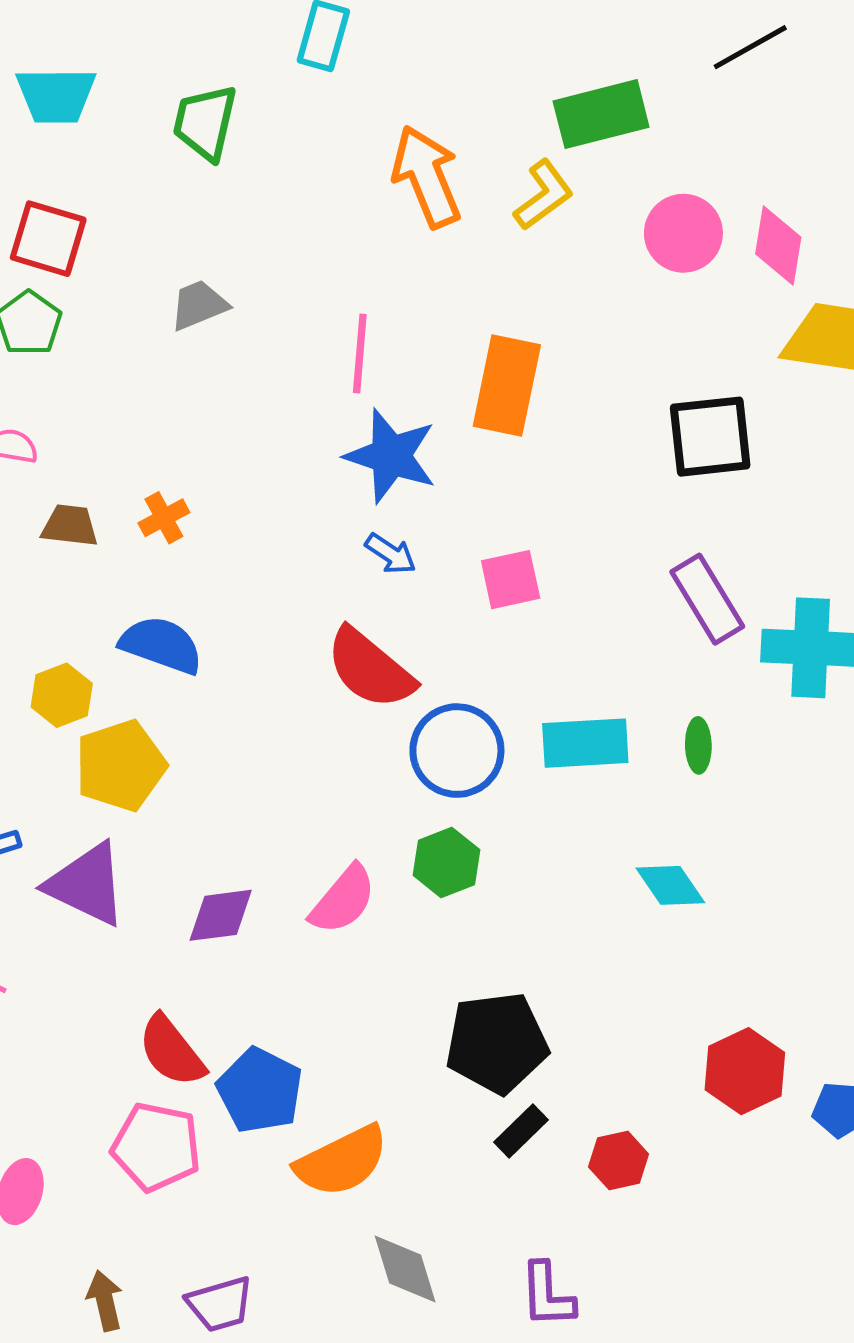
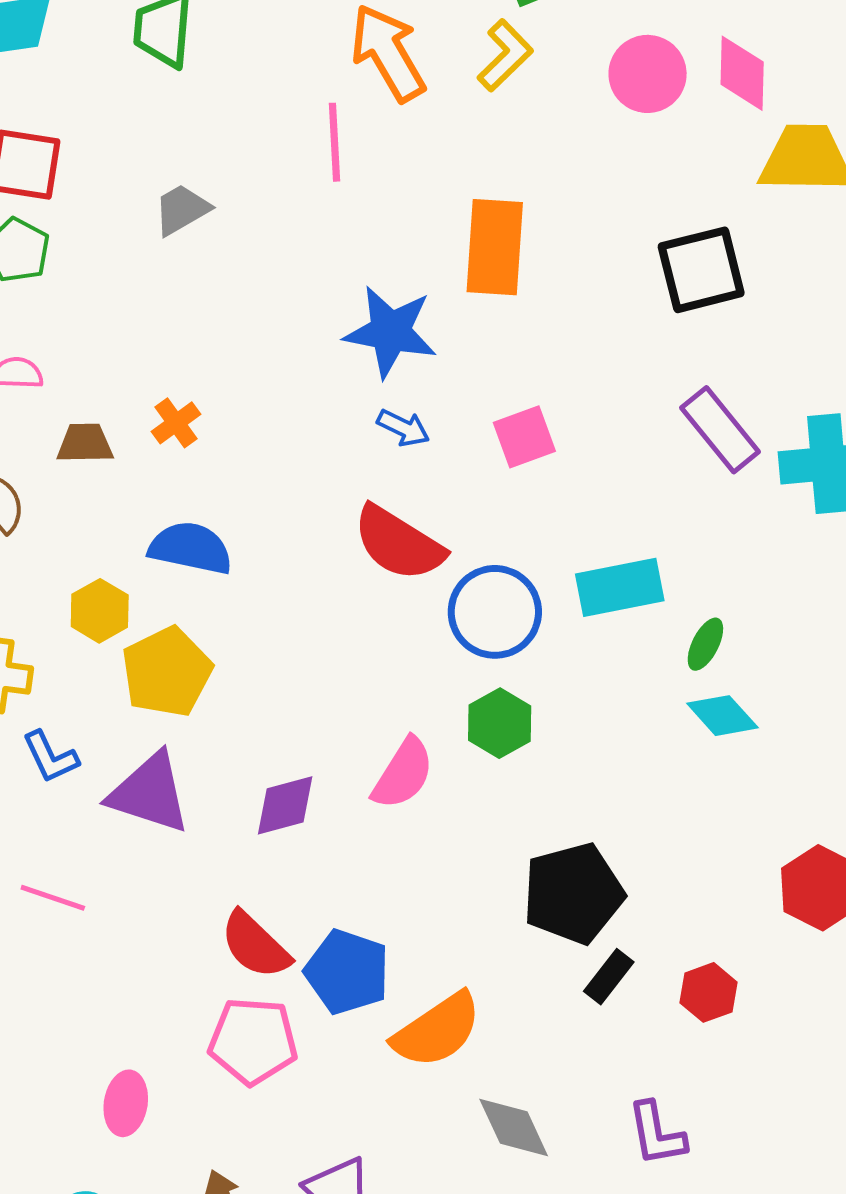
pink line: (360, 353) -> (335, 142), moved
green ellipse: (698, 745) -> (705, 644), moved, turned 36

